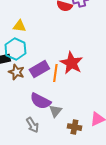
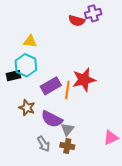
red star: (71, 63) -> (84, 80), turned 30
brown star: (16, 72) -> (27, 108), moved
brown cross: (74, 127) -> (67, 146), moved

